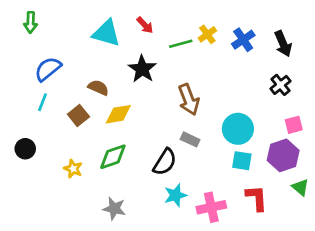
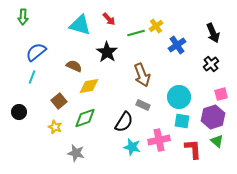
blue cross: (243, 40) -> (177, 45), moved
brown square: (78, 116) -> (59, 101), moved
green triangle: (300, 187) -> (217, 141), moved
cyan star: (175, 195) -> (132, 147), turned 30
pink cross: (211, 207) -> (159, 140), moved
gray star: (114, 209) -> (76, 153), moved

